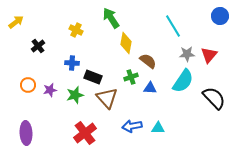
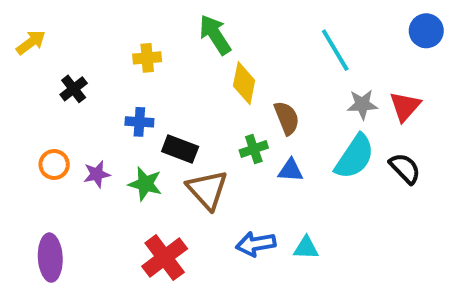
yellow cross: (76, 30) -> (147, 58), turned -32
brown semicircle: (148, 61) -> (287, 118), turned 30
green star: (75, 95) -> (145, 184), turned 30
black semicircle: (214, 98) -> (405, 168), moved, size x0.7

